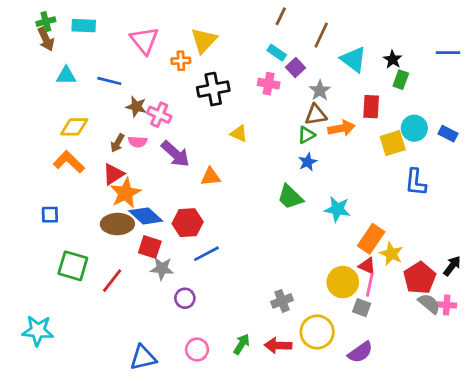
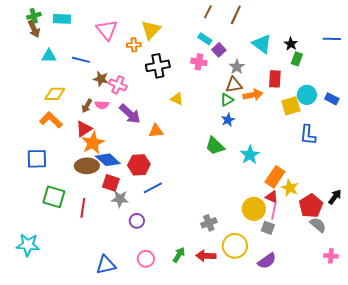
brown line: (321, 35) -> (236, 15), moved
cyan star: (337, 209) -> (250, 155), turned 30
blue square: (50, 215) -> (37, 159), size x1.5
red line: (112, 281) -> (83, 208), turned -30
pink cross: (447, 305) -> (331, 256), moved

